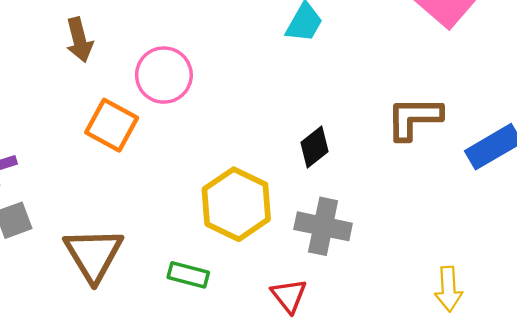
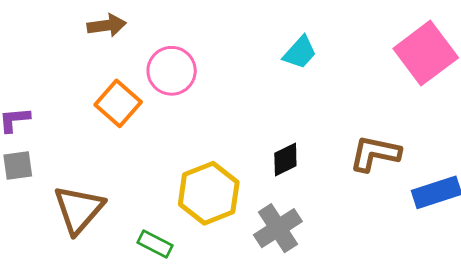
brown arrow: (79, 40) -> (107, 25), turned -96
gray cross: (323, 226) -> (278, 228), turned 33

